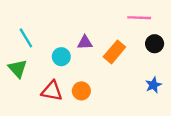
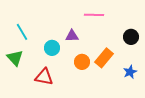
pink line: (139, 18) -> (94, 15), moved
orange rectangle: (114, 52) -> (104, 58), moved
orange circle: (81, 91) -> (82, 62), moved

